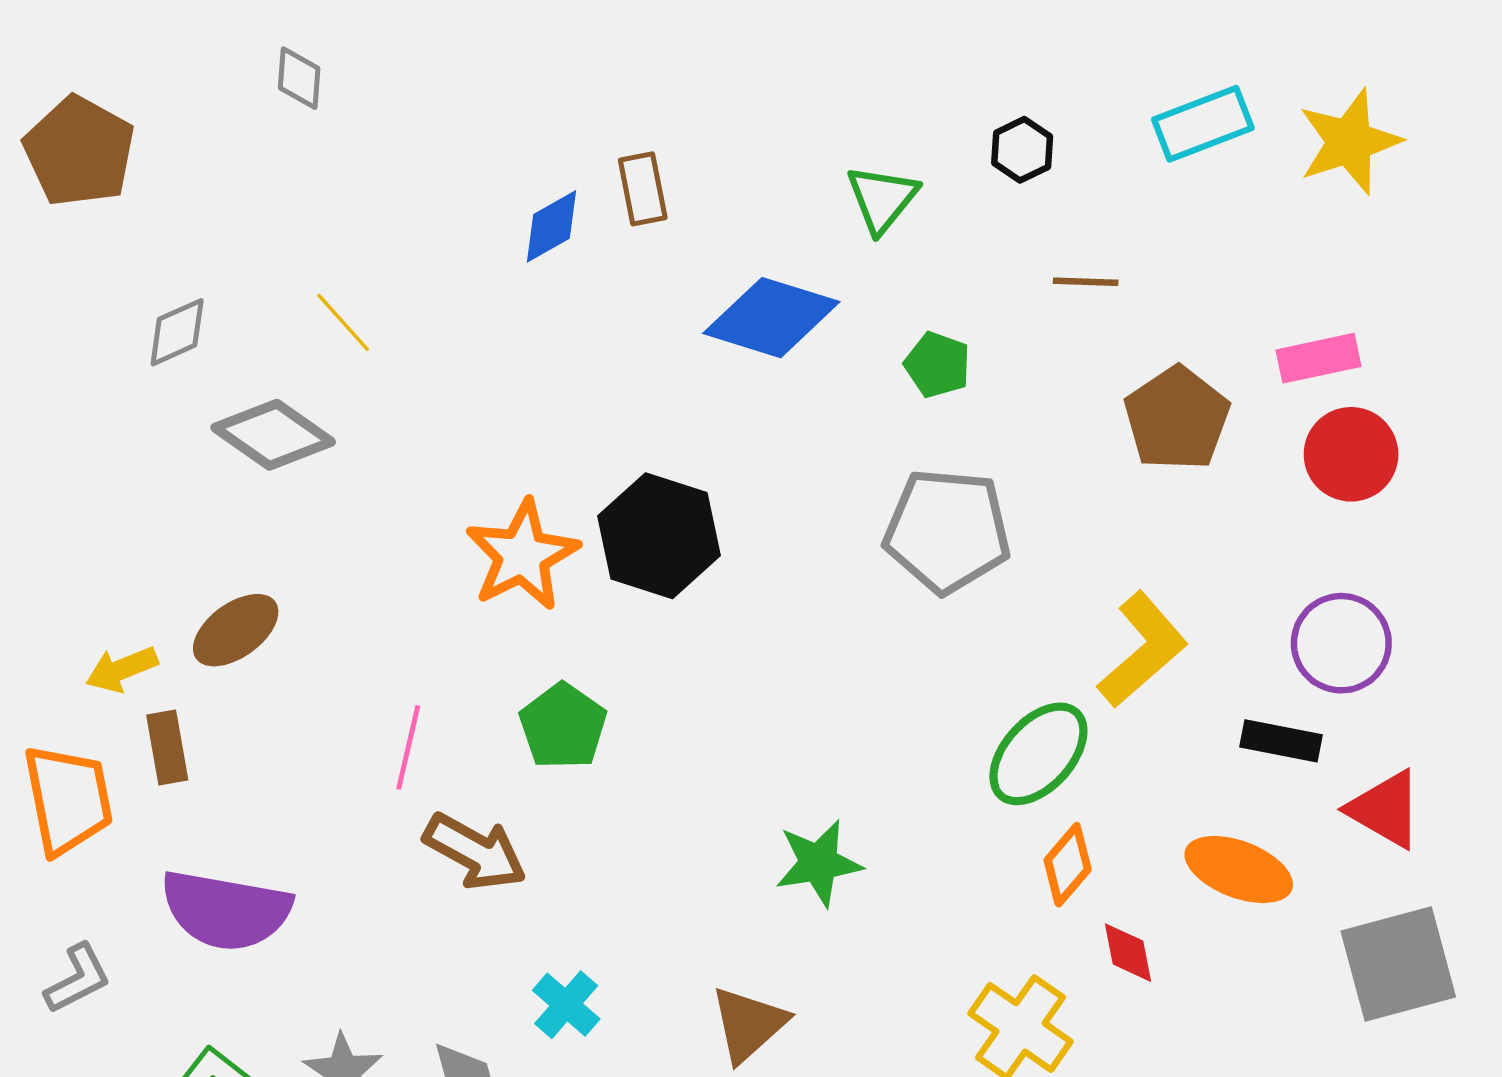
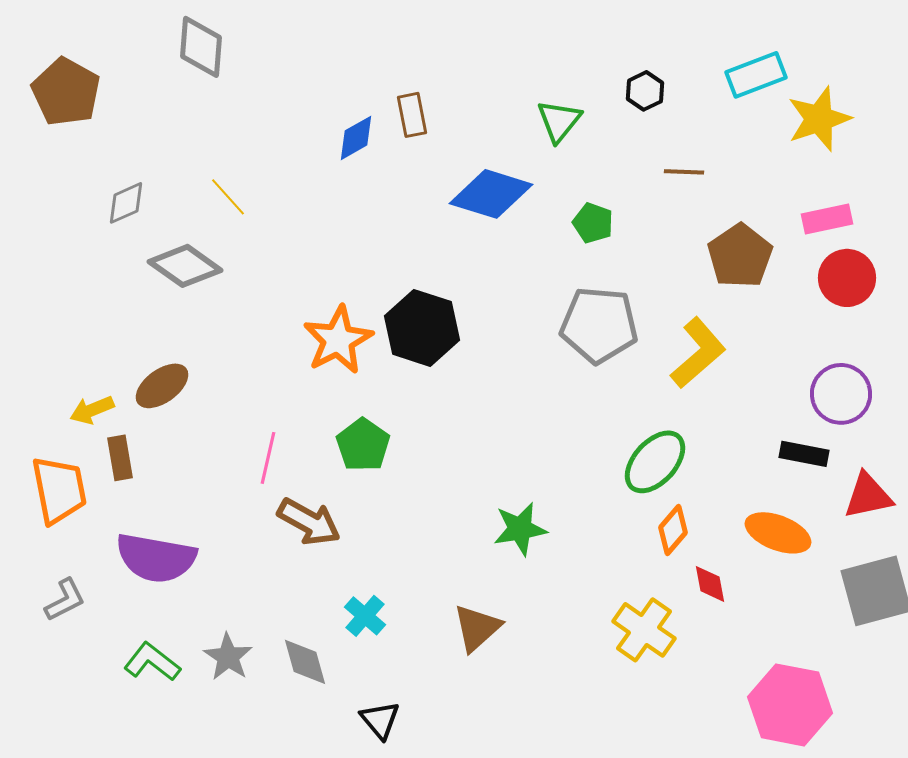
gray diamond: (299, 78) -> (201, 47), size x1.6
yellow star: (1349, 142) -> (819, 119), moved
yellow L-shape: (1143, 650) -> (698, 353), moved
red triangle: (1385, 809) -> (868, 496), turned -42

